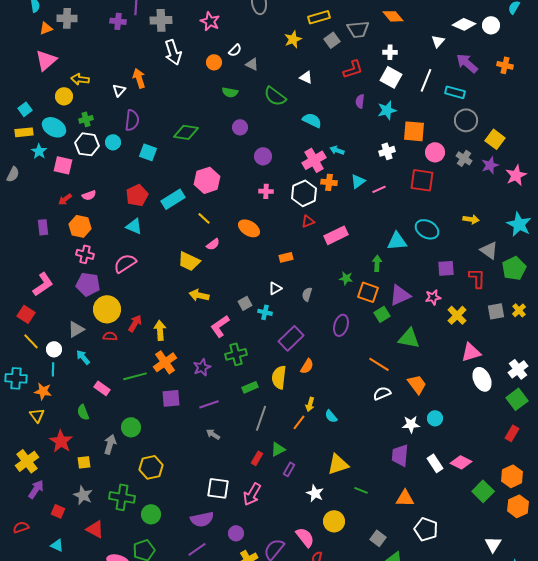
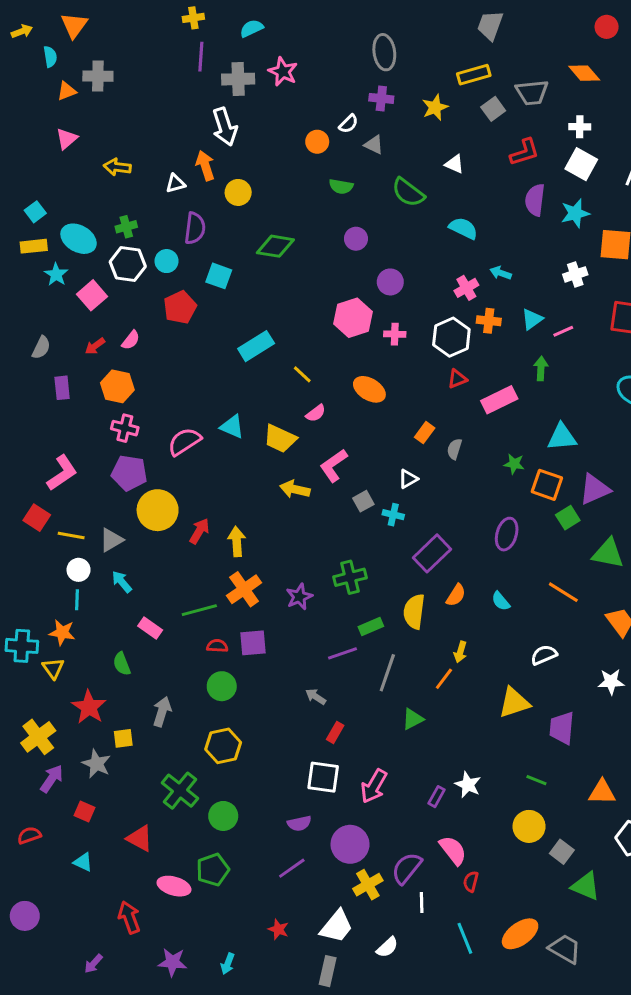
purple cross: (118, 21) -> (381, 98), moved
pink star: (210, 21) -> (283, 72), moved
white arrow: (173, 52) -> (225, 127), moved
pink triangle: (46, 60) -> (67, 139), size x0.7
white triangle: (119, 90) -> (175, 183), turned 32
yellow circle: (64, 96) -> (238, 192), moved
purple semicircle: (360, 101) -> (535, 200), size x1.5
pink cross: (314, 160) -> (466, 288), size x0.7
pink square: (63, 165) -> (92, 295), turned 36
gray semicircle: (13, 174) -> (41, 348), moved
pink hexagon: (207, 180) -> (353, 318), moved
pink semicircle: (89, 195) -> (131, 340), turned -32
red pentagon: (137, 195) -> (180, 307), moved
cyan triangle: (134, 226) -> (232, 427), moved
cyan triangle: (397, 241) -> (562, 437), moved
orange rectangle: (286, 257) -> (425, 433), turned -40
green arrow: (377, 263) -> (541, 368), moved
gray semicircle: (307, 294) -> (454, 449), moved
pink L-shape: (220, 326) -> (334, 465), moved
red semicircle: (110, 336) -> (217, 646), moved
yellow line: (31, 341) -> (71, 536), moved, turned -36
cyan cross: (16, 378) -> (22, 646), moved
white semicircle: (382, 393) -> (544, 655), moved
purple line: (209, 404) -> (343, 653), moved
cyan semicircle: (331, 416) -> (501, 601), moved
green circle: (131, 427) -> (222, 686), moved
purple trapezoid: (400, 455) -> (562, 728), moved
red rectangle: (257, 458) -> (335, 732), moved
yellow triangle: (338, 464) -> (514, 703), moved
purple rectangle: (289, 469) -> (437, 797), moved
gray star: (83, 495) -> (96, 764), moved
green cross: (122, 497) -> (180, 791), turned 30
purple semicircle: (202, 519) -> (299, 823), size x0.7
yellow circle: (334, 521) -> (529, 826), moved
purple circle: (236, 533) -> (350, 844), size x1.6

